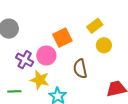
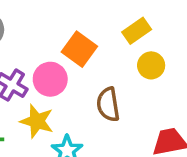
orange square: (62, 38) -> (79, 49), turned -30

